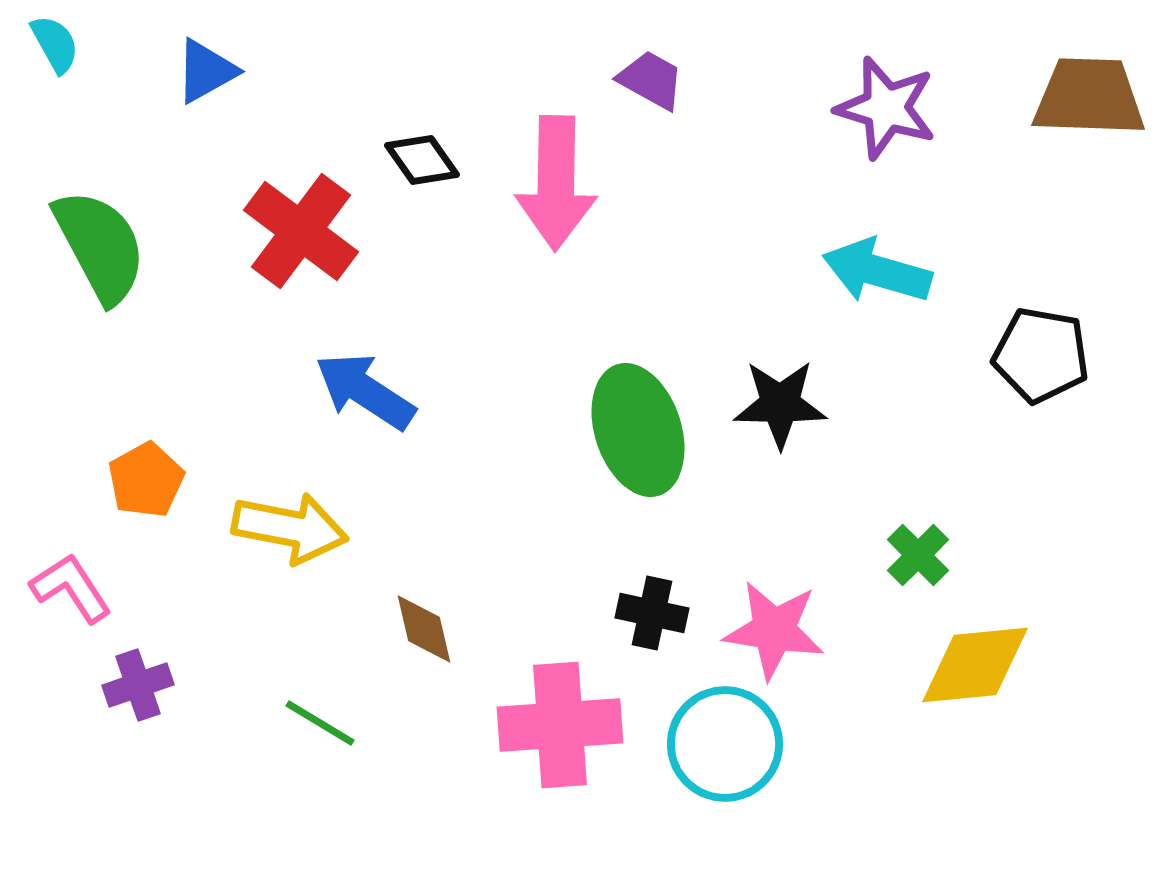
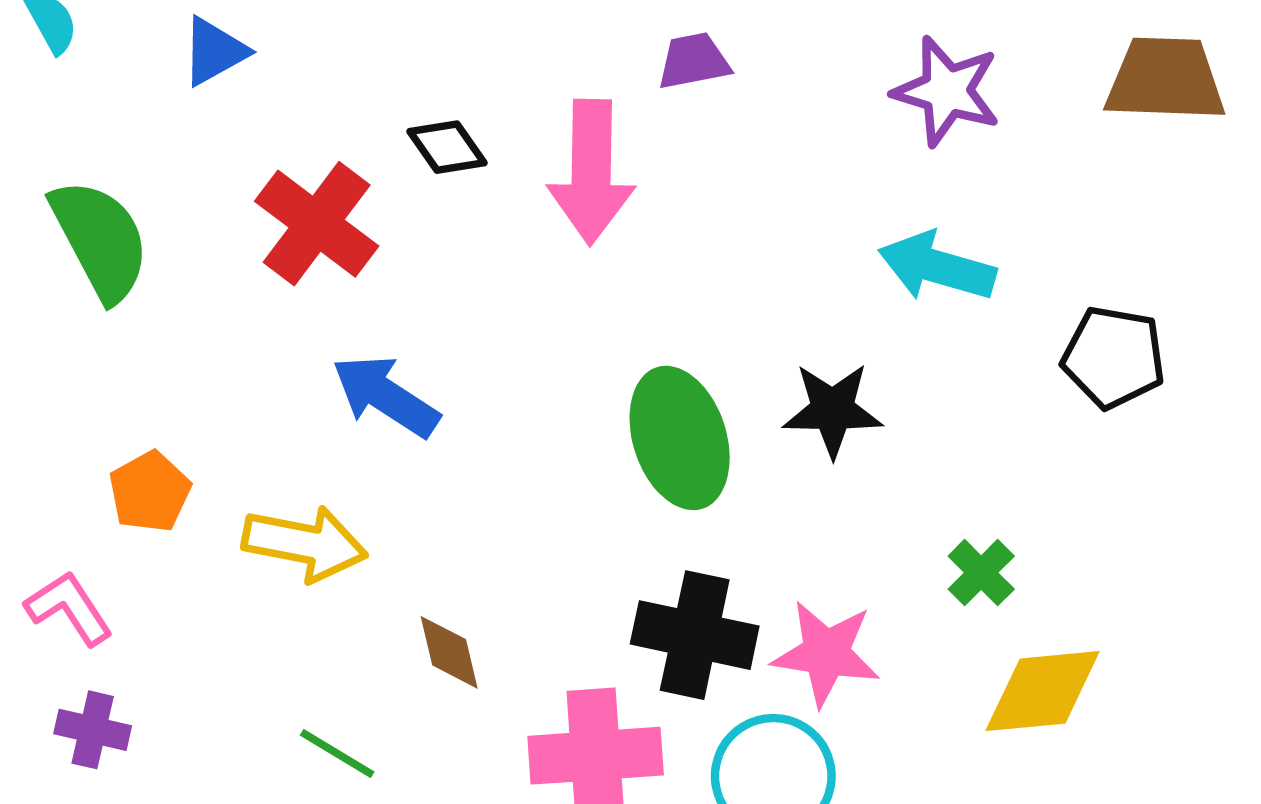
purple trapezoid: (651, 80) -> (694, 61), turned -40
black cross: (652, 613) -> (695, 635), size x1.6
purple cross: (138, 685) -> (93, 730), moved, turned 32

